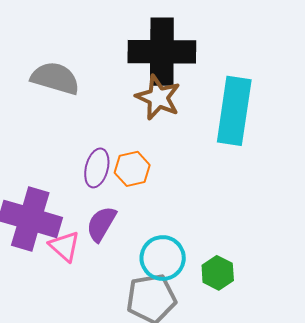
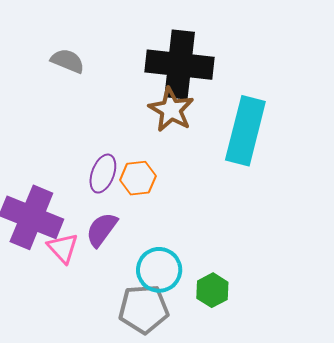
gray semicircle: (55, 78) -> (68, 61), moved, size x0.7

